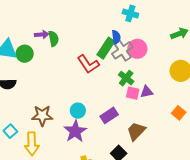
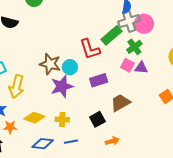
green rectangle: (106, 48) -> (111, 35), moved
red L-shape: (88, 64) -> (90, 49), moved
green cross: (126, 78) -> (134, 47), moved
brown star: (42, 116) -> (50, 64), moved

